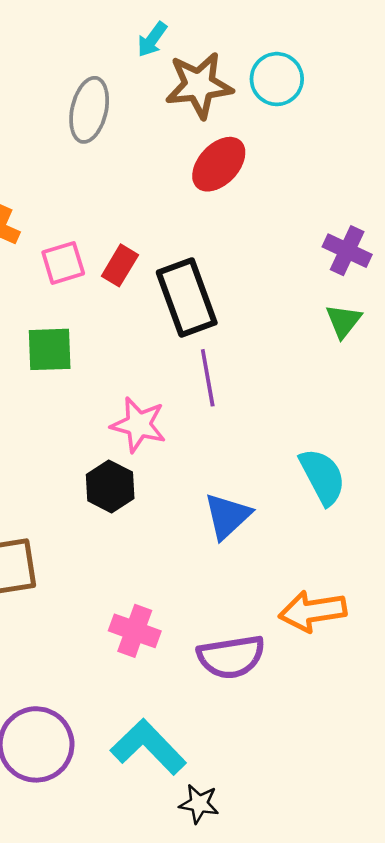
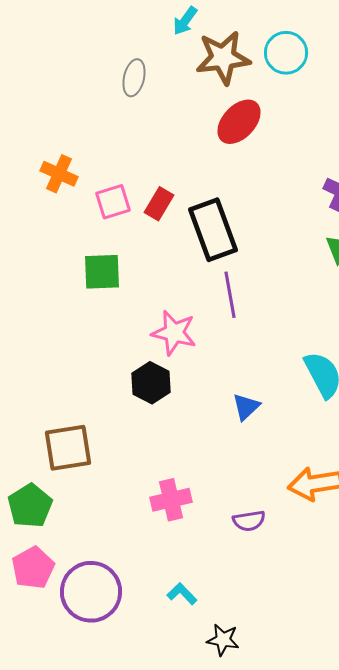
gray ellipse: (89, 110) -> (134, 78), size x0.7
blue triangle: (227, 516) -> (246, 407), size x0.7
pink cross: (135, 631) -> (171, 500), turned -33
purple semicircle: (231, 657) -> (249, 521), size x0.6
cyan L-shape: (148, 747) -> (182, 594), size x0.5

